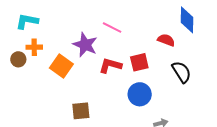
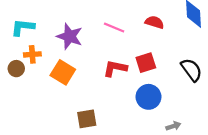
red semicircle: (166, 40) -> (154, 22), moved
purple star: (85, 45) -> (70, 36), moved

